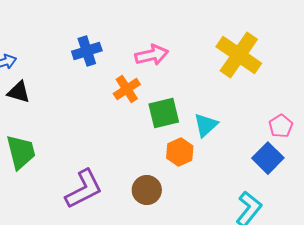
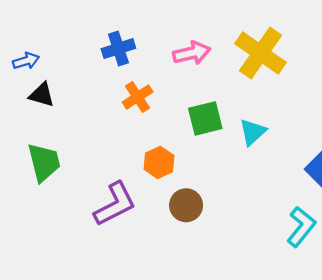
yellow cross: (239, 55) -> (261, 53), moved
orange cross: (127, 89) -> (138, 97), moved
orange hexagon: (180, 152) -> (159, 162), moved

